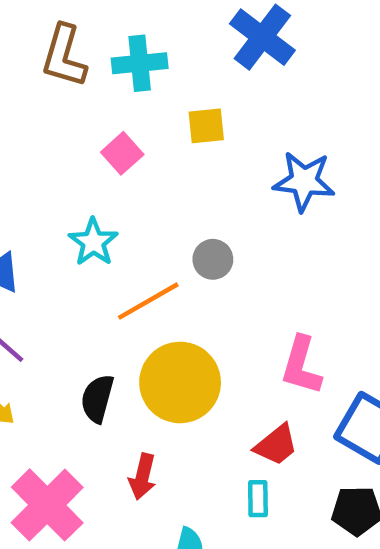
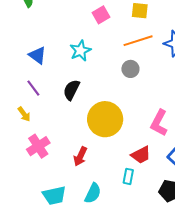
orange line: (148, 301) -> (138, 41), moved
black semicircle: (97, 399) -> (71, 90), moved
pink cross: (47, 505) -> (38, 146), moved, size x0.7

